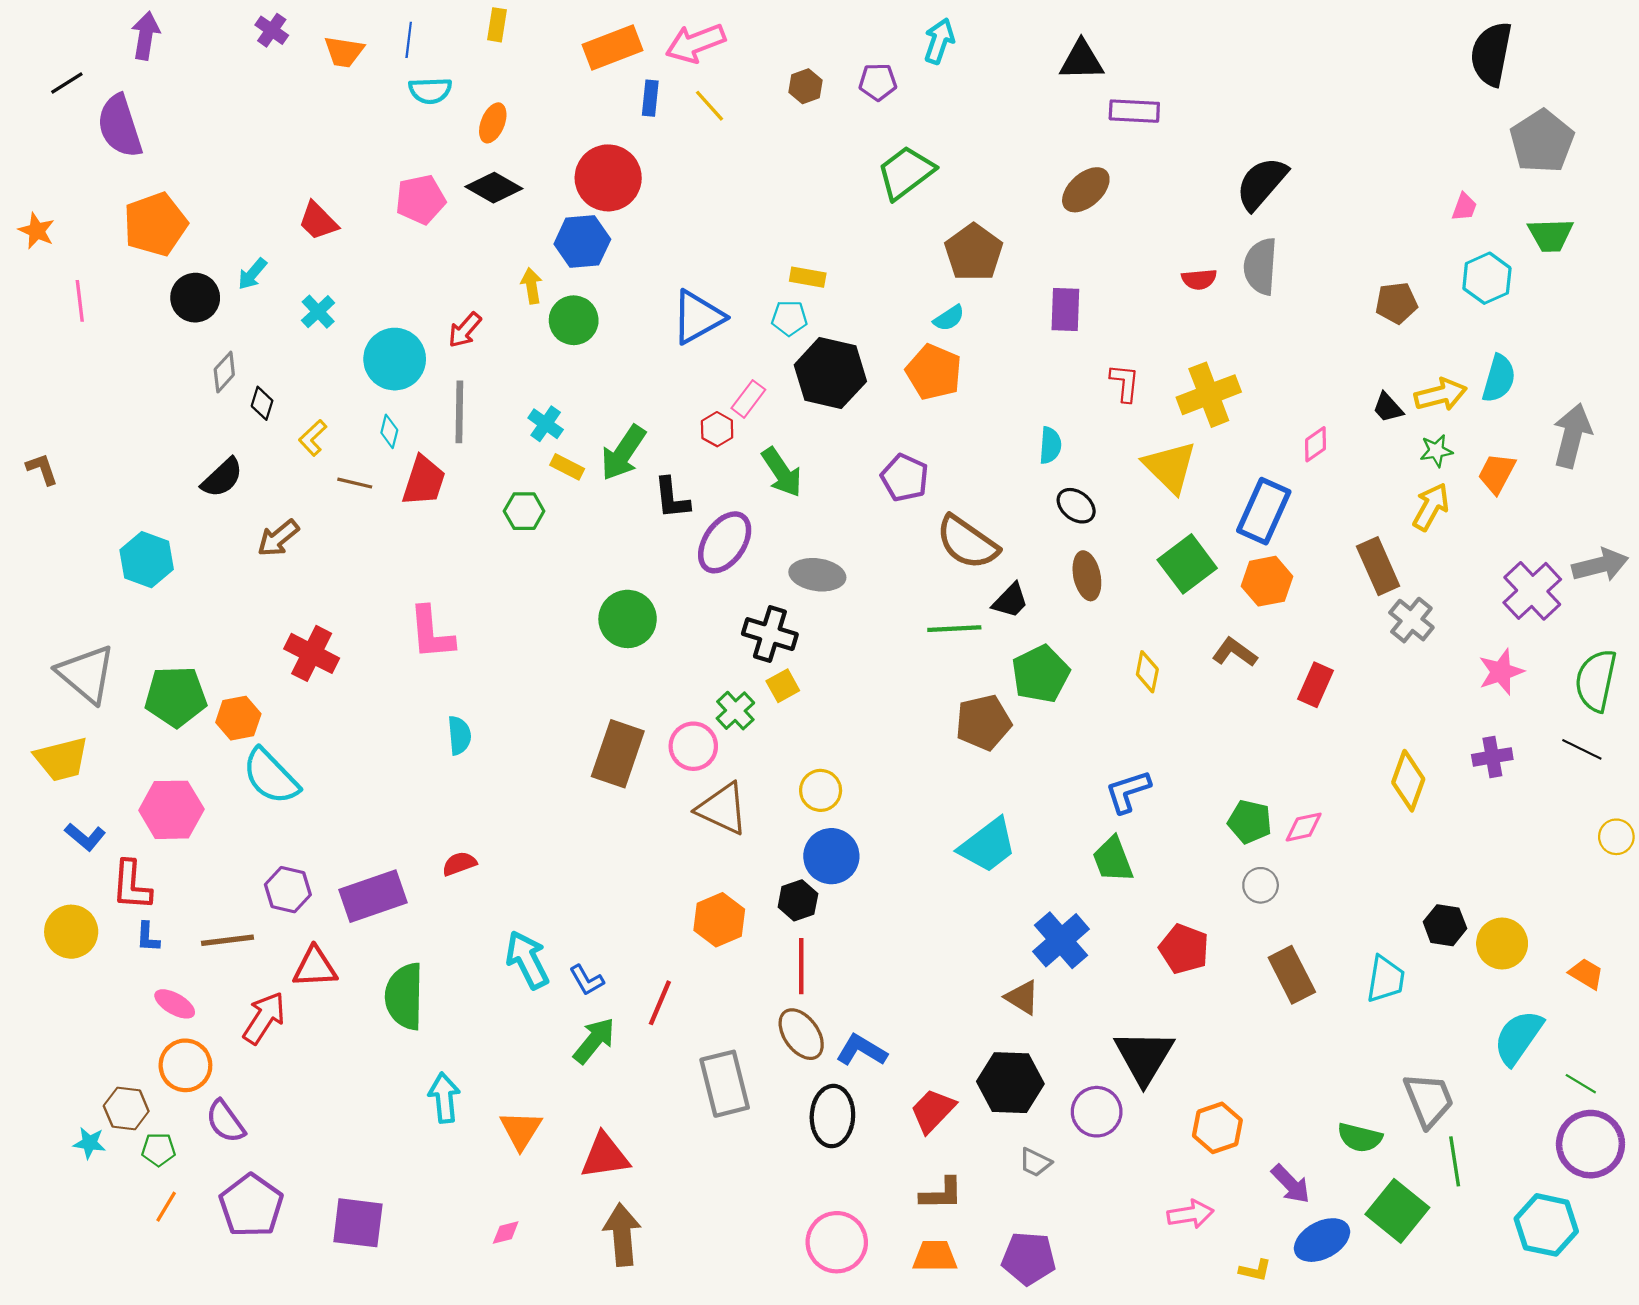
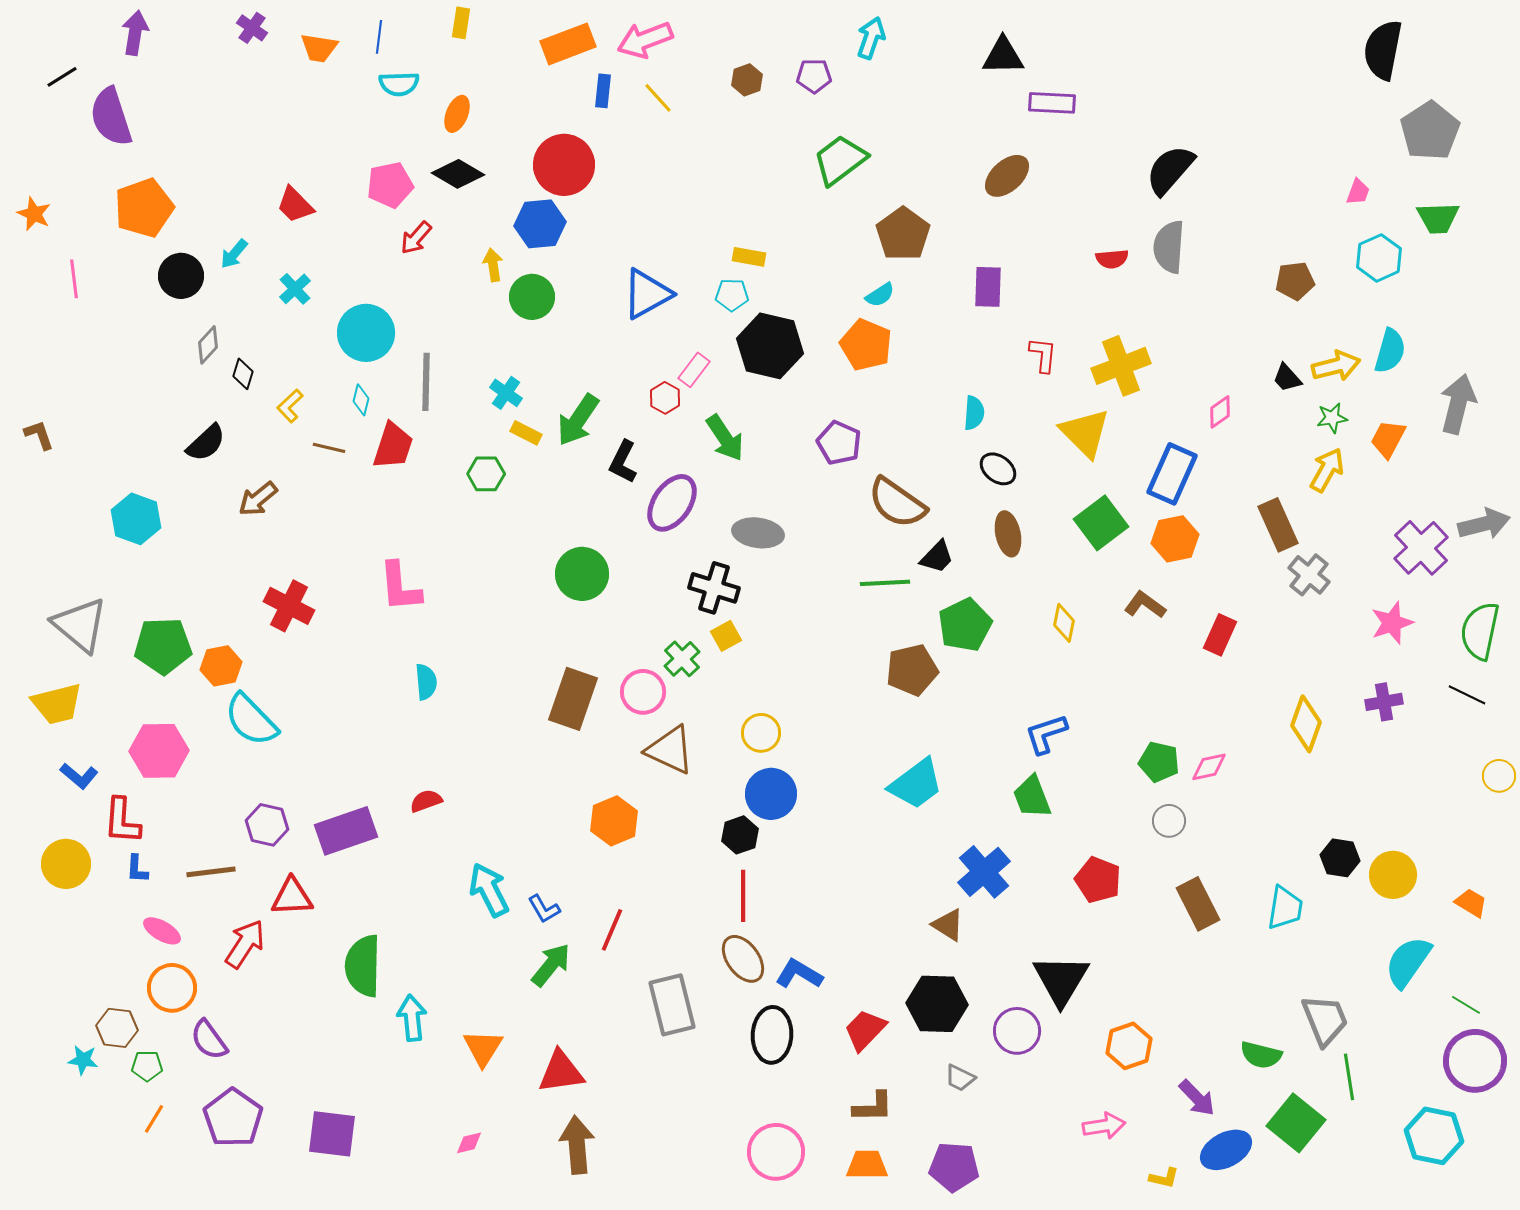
red arrow: (465, 330) -> (416, 238), moved
black L-shape: (672, 498) -> (623, 462), turned 33
orange hexagon: (719, 920) -> (614, 821), moved
green semicircle: (404, 996) -> (363, 966), moved

